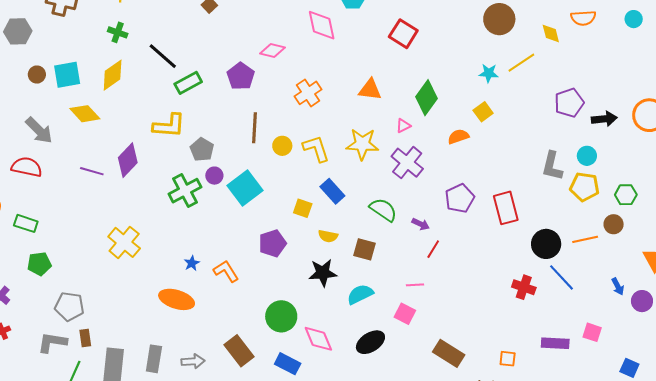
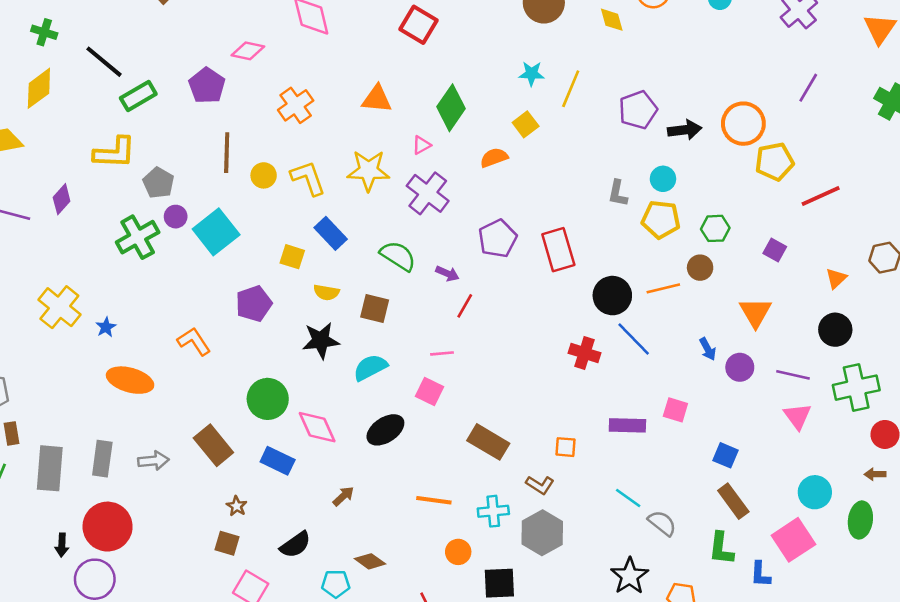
yellow line: (521, 63) -> (571, 89), moved, turned -32
purple diamond: (128, 160) -> (62, 199), size x0.7
gray L-shape: (552, 166) -> (618, 193), size x0.7
blue star: (192, 263) -> (106, 327), moved

